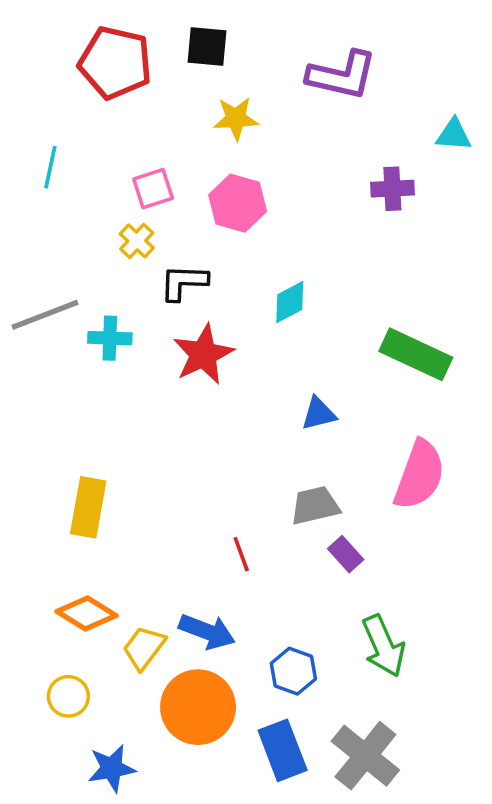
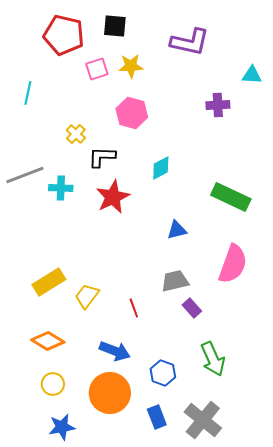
pink square: (153, 189) -> (97, 69), moved
yellow rectangle: (88, 507) -> (49, 282), turned 48
yellow trapezoid: (144, 648) -> (87, 296), moved
yellow circle: (68, 696) -> (53, 384), moved
blue rectangle: (283, 750) -> (157, 417), size x0.7

